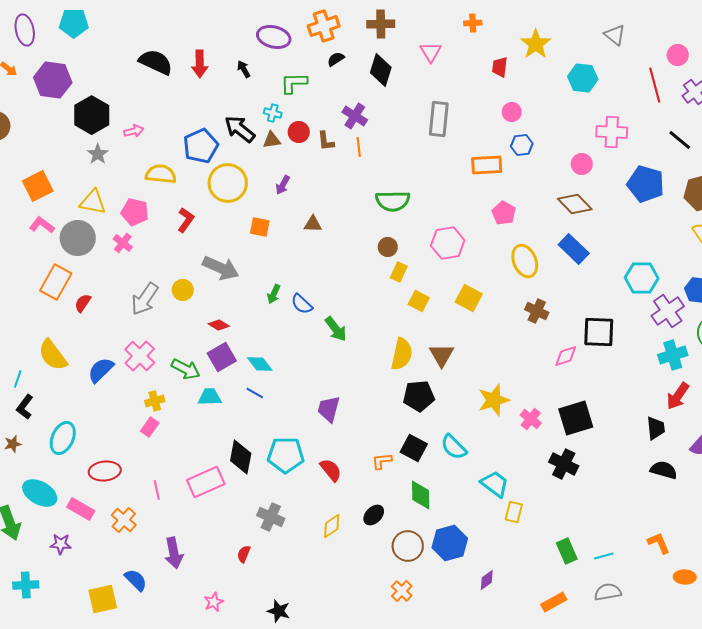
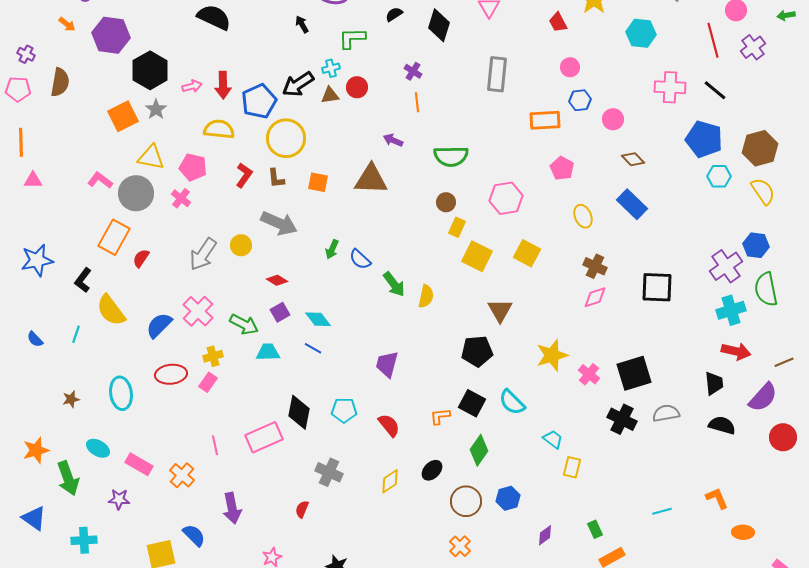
red arrow: (200, 64) -> (223, 85), moved
red trapezoid: (500, 67) -> (558, 22), turned -35
cyan cross: (273, 113) -> (331, 68), turned -30
purple cross: (355, 116) -> (413, 71), size x0.7
black arrow: (240, 129) -> (298, 84), turned -72
black line: (680, 140) -> (715, 90), moved
brown L-shape: (326, 141) -> (276, 178), moved
pink circle: (582, 164) -> (613, 119), moved
purple arrow: (283, 185) -> (393, 140), moved, turned 84
orange square: (38, 186) -> (123, 116), moved
brown diamond: (575, 204) -> (633, 159), size x0.7
brown triangle: (313, 224) -> (371, 179), size x1.8
yellow ellipse: (525, 261) -> (583, 216), size x0.7
cyan hexagon: (642, 278) -> (719, 176), moved, size x0.7
yellow square: (419, 301) -> (477, 256), size x1.4
yellow semicircle: (402, 354) -> (426, 296), moved, size x0.7
pink diamond: (566, 356) -> (595, 297), moved
purple square: (222, 357) -> (280, 312), size x0.7
red arrow: (678, 396) -> (736, 351), turned -112
black L-shape: (25, 407) -> (83, 280), moved
cyan ellipse: (63, 438) -> (121, 393), turned -32
cyan pentagon: (286, 455) -> (344, 410), size x0.7
red ellipse: (105, 471) -> (171, 374), moved
cyan trapezoid: (495, 484) -> (553, 439), size x0.7
cyan ellipse: (40, 493) -> (98, 448), size x0.7
green diamond: (421, 495) -> (479, 450), turned 36
blue hexagon: (450, 543) -> (508, 498), size x0.7
green rectangle: (567, 551) -> (595, 529), moved, size x0.7
gray semicircle: (608, 592) -> (666, 413), moved

